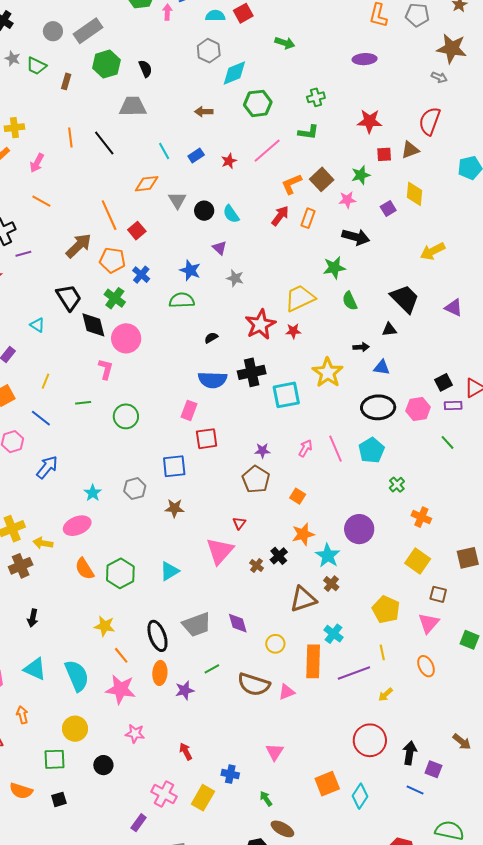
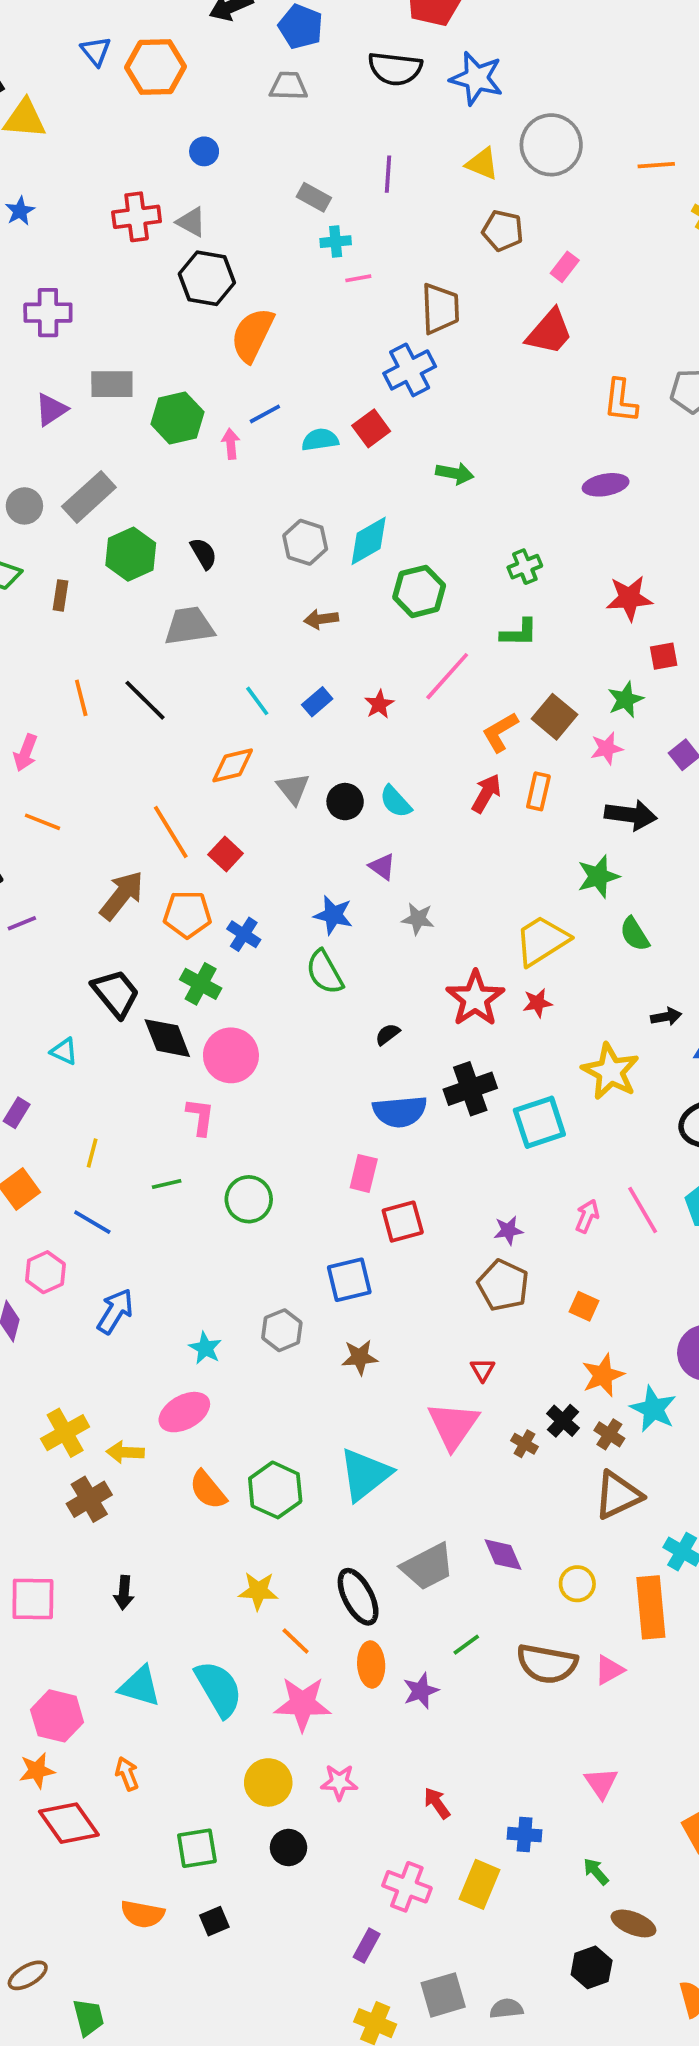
gray hexagon: (209, 51) -> (305, 542), moved
green semicircle: (182, 300) -> (325, 972), turned -110
cyan triangle: (169, 571) -> (365, 1474), size x1.5
brown cross: (331, 584) -> (609, 1434), moved
yellow circle: (75, 729) -> (268, 1782), moved

